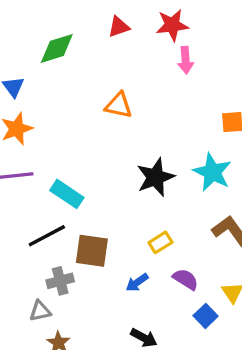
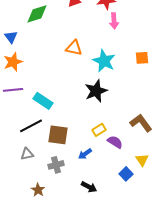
cyan star: (212, 172) -> (104, 61), moved
purple semicircle: (186, 279) -> (115, 142), moved
gray cross: (60, 281) -> (56, 165), moved
gray triangle: (40, 311) -> (27, 154), moved

